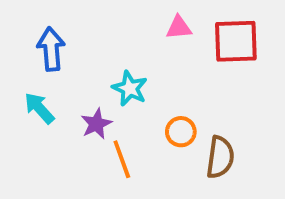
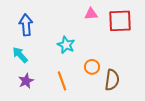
purple star: (96, 124) -> (26, 81), moved

